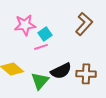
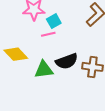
green triangle: (40, 81) -> (44, 70), turned 36

